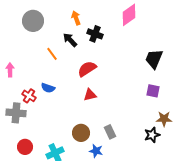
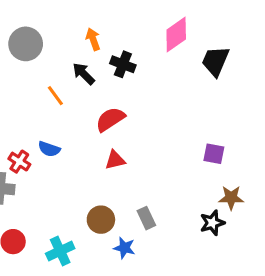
black trapezoid: (154, 59) -> (215, 61), moved

